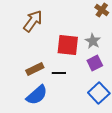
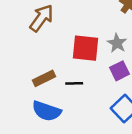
blue semicircle: (37, 95) -> (47, 111), turned 60

